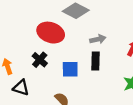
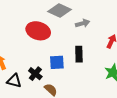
gray arrow: (98, 39) -> (83, 23), moved
black cross: (40, 60) -> (35, 74), moved

